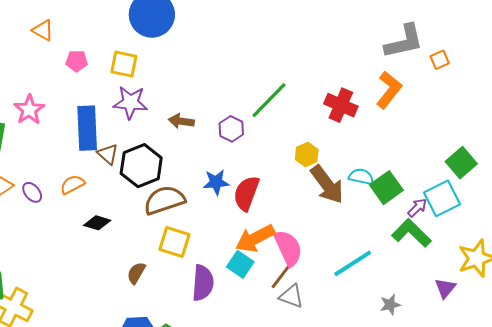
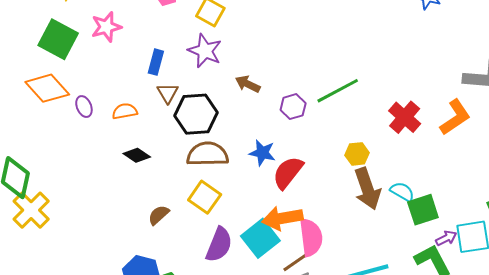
blue rectangle: (87, 128) -> (156, 62), size x0.6
cyan square: (240, 264) -> (260, 238), size x1.4

